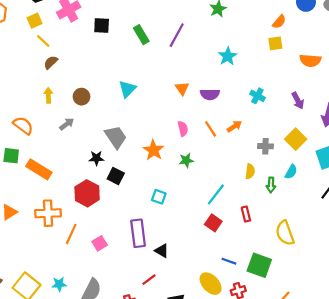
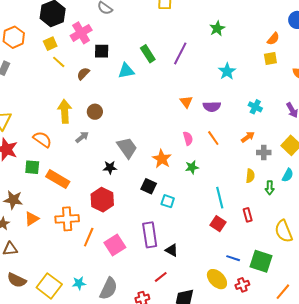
black square: (102, 26) -> (102, 51), moved
brown semicircle: (51, 62) -> (83, 74), moved
cyan triangle: (127, 89) -> (126, 71), moved, turned 36
yellow arrow: (48, 95) -> (65, 111), size x1.6
orange arrow: (234, 126) -> (248, 137), moved
black square: (116, 176) -> (149, 186), moved
cyan line: (216, 194) -> (220, 198), turned -50
pink square: (100, 243) -> (115, 245), size x1.5

